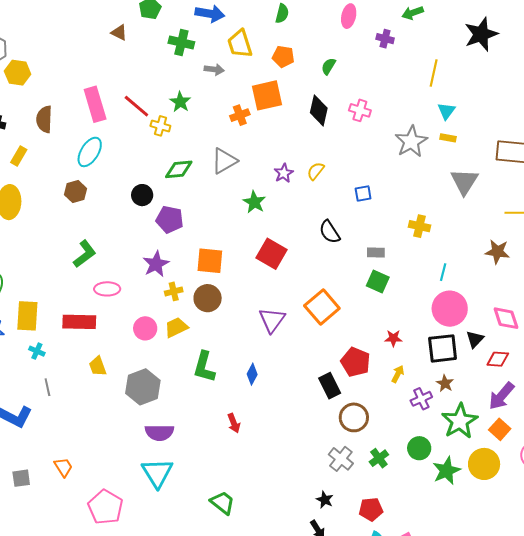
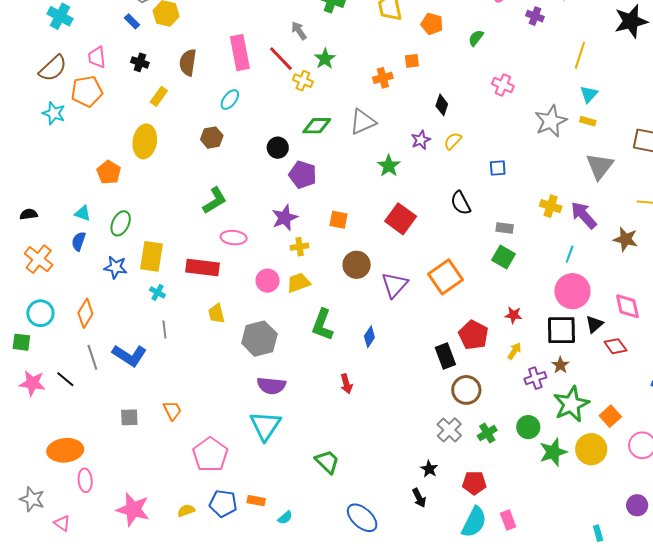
gray arrow: (214, 69) -> (299, 31), moved, turned -138
orange square: (267, 95) -> (412, 61), size x0.5
black diamond: (319, 110) -> (442, 105), moved, size x0.7
cyan ellipse: (90, 152) -> (230, 100), size x0.7
orange square: (210, 261) -> (339, 220), size x0.7
brown circle: (208, 298) -> (357, 265), moved
red diamond: (498, 359) -> (615, 346), turned 45
purple arrow: (501, 396) -> (584, 215), moved, turned 92

